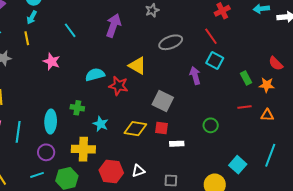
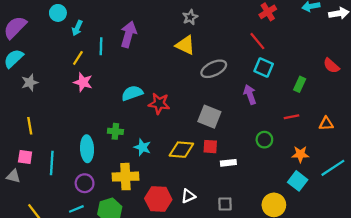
cyan arrow: (32, 17) -> (77, 28), moved
purple arrow: (113, 25) -> (128, 34), moved
cyan line: (70, 30) -> (101, 46), turned 42
yellow line: (27, 38) -> (78, 58), moved, turned 48
gray ellipse: (171, 42) -> (214, 69), moved
yellow triangle: (137, 66) -> (185, 45), moved
purple arrow: (195, 76) -> (250, 94), moved
green rectangle: (246, 78) -> (300, 84), turned 56
orange star: (267, 85) -> (300, 154), moved
red line: (245, 107) -> (292, 117), moved
cyan line: (270, 155) -> (333, 168), turned 40

